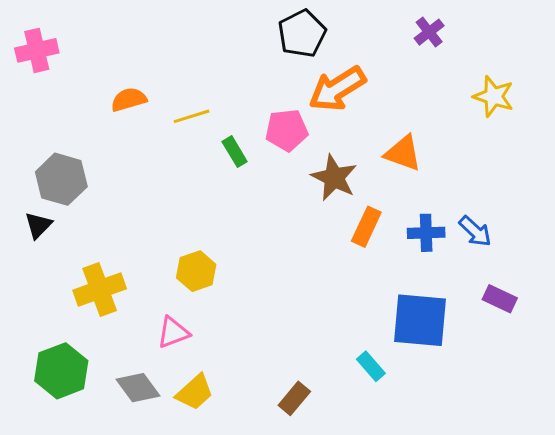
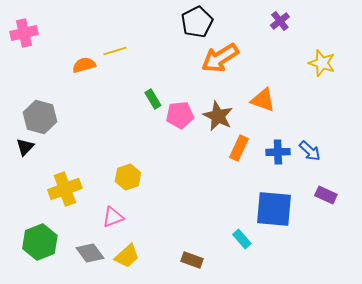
yellow line: (192, 116) -> (115, 51), moved
pink pentagon: (287, 130) -> (180, 115), moved
brown rectangle: (294, 398) -> (192, 260), turned 70

